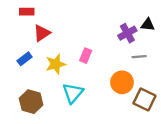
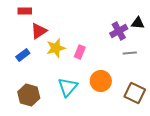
yellow star: (56, 64) -> (56, 48), moved
orange circle: (122, 82) -> (101, 81), moved

